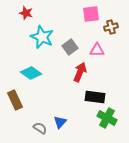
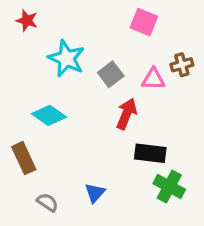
red star: (26, 13) -> (27, 20), moved
pink square: (91, 14) -> (144, 22), turned 30
brown cross: (111, 27) -> (182, 65), moved
gray semicircle: (40, 128) -> (47, 202), moved

